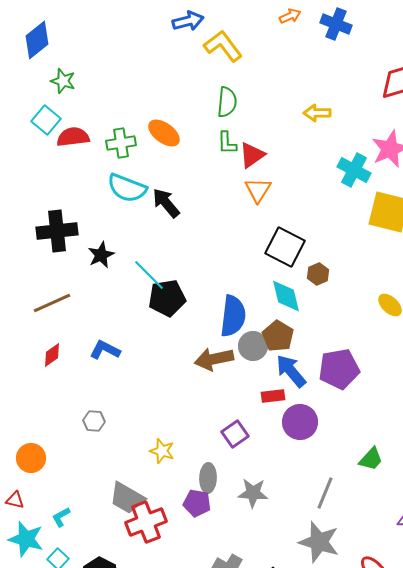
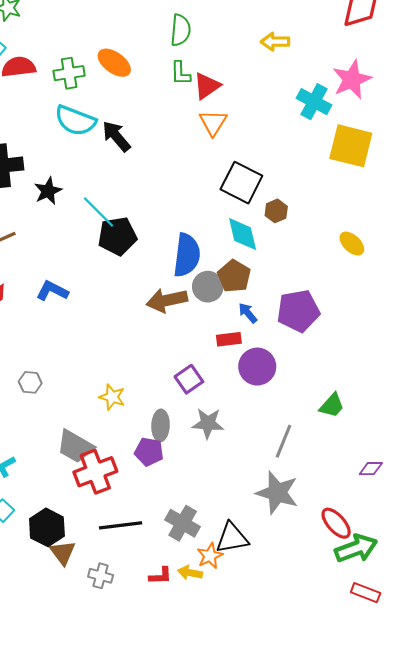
blue arrow: (291, 371) -> (248, 313), size x0.6
gray hexagon: (94, 421) -> (30, 382), moved
gray star: (253, 493) -> (208, 423), moved

